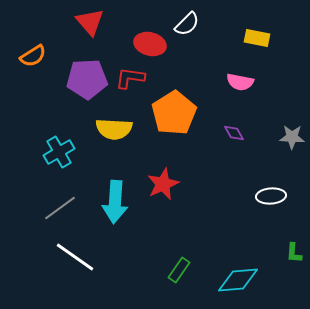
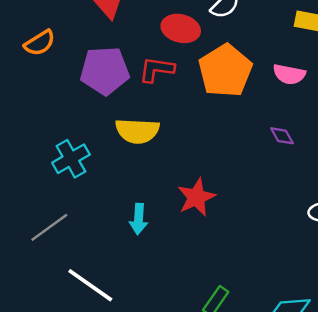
orange pentagon: (174, 113) -> (225, 71), moved
cyan arrow: (115, 202) -> (139, 219), size x0.6
gray line: (60, 208) -> (49, 227), moved

